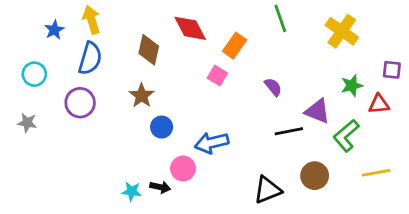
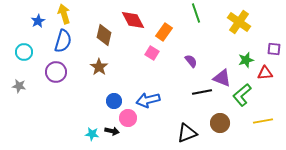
blue circle: (162, 127) -> (114, 101), moved

